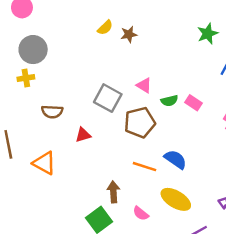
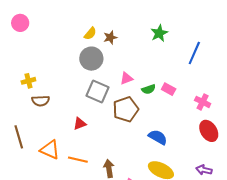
green star: (208, 34) -> (159, 33), moved
gray circle: (33, 50) -> (91, 59), moved
pink triangle: (144, 85) -> (126, 78), turned -48
brown semicircle: (52, 112) -> (41, 101), moved
orange line: (145, 167) -> (78, 160), moved

